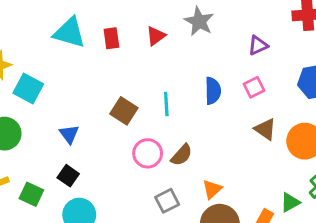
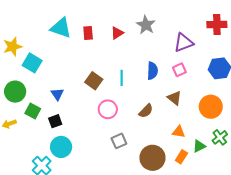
purple triangle: (258, 45) -> (183, 43), size x1.5
brown triangle: (265, 129) -> (174, 98), moved
brown semicircle: (182, 155) -> (146, 111), moved
black square: (68, 176) -> (55, 121), turned 32
orange triangle: (212, 189) -> (179, 132), moved, turned 48
green square: (31, 194) -> (33, 111), moved

